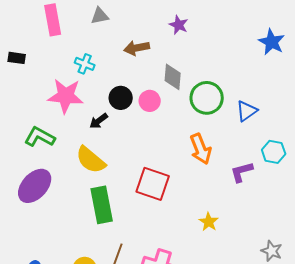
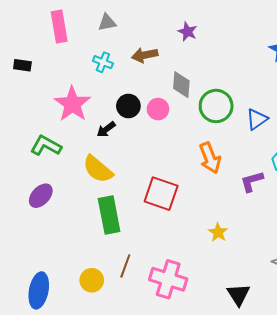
cyan cross: (85, 64) -> (103, 62), moved
pink star: (66, 96) -> (72, 104), turned 30
purple ellipse: (35, 186) -> (41, 196), size x0.7

